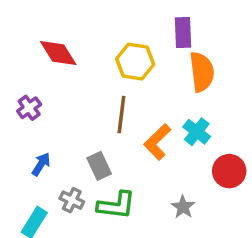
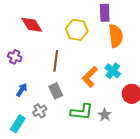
purple cross: (29, 108) -> (15, 57), turned -32
brown line: (121, 115) -> (56, 61), moved
gray cross: (72, 200) -> (40, 111), turned 32
green L-shape: (116, 205) -> (82, 112), moved

